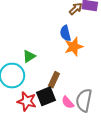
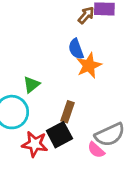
gray semicircle: (84, 100) -> (110, 135), turned -120
pink semicircle: (68, 102) -> (96, 150), moved

